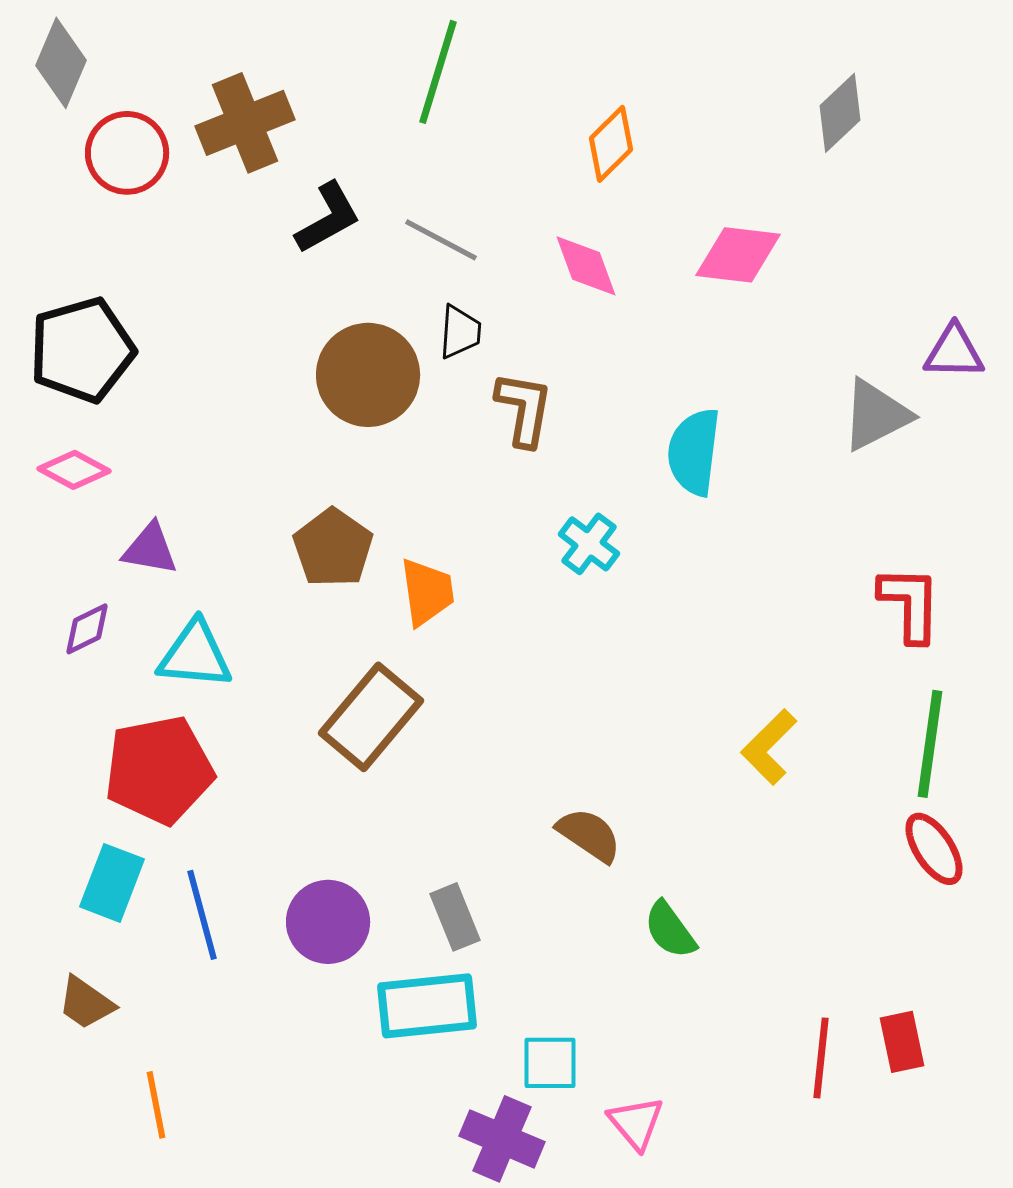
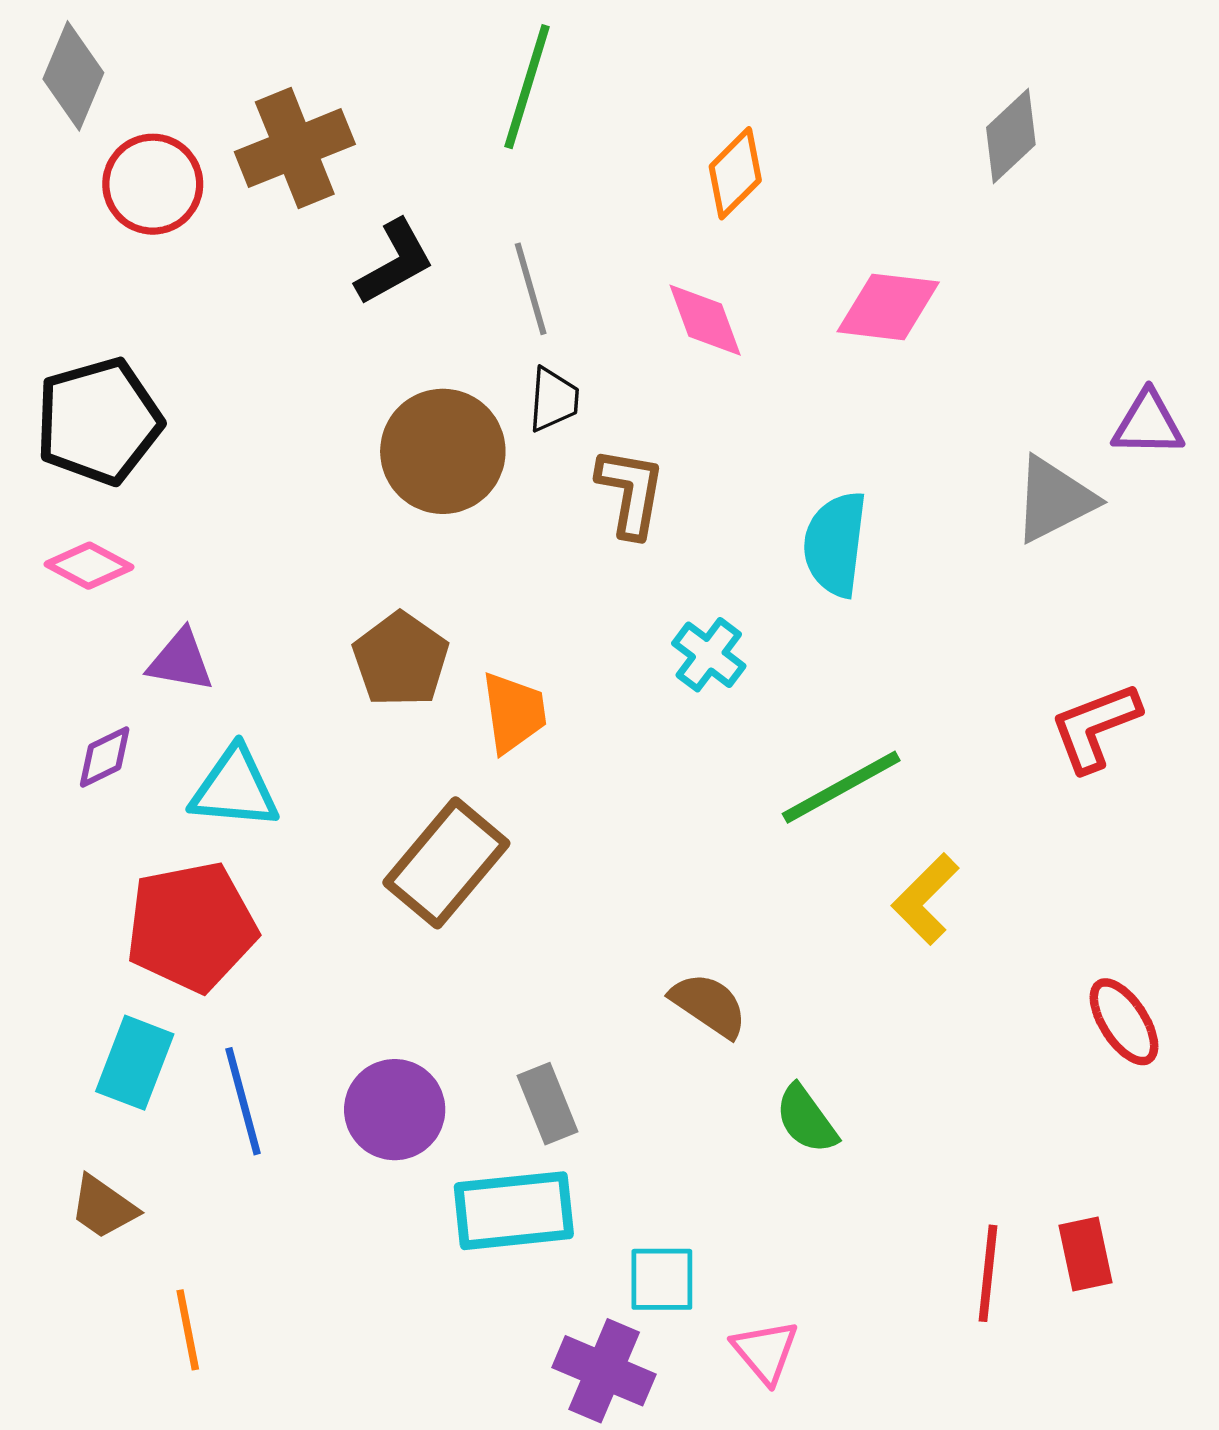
gray line: (441, 240) -> (531, 289), turned 46
red L-shape: (910, 604) -> (1095, 727), turned -112
green line: (930, 744) -> (841, 787), moved, turned 53

